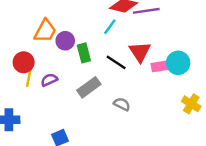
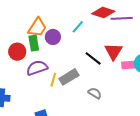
cyan line: (110, 27) -> (78, 27), moved
green rectangle: (84, 53) -> (34, 43), moved
yellow line: (29, 78) -> (53, 80), moved
purple semicircle: (49, 80) -> (37, 68), size x1.5

